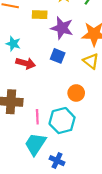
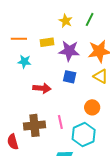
cyan star: (13, 44) -> (24, 62), moved
pink line: (37, 117) -> (60, 122), moved

